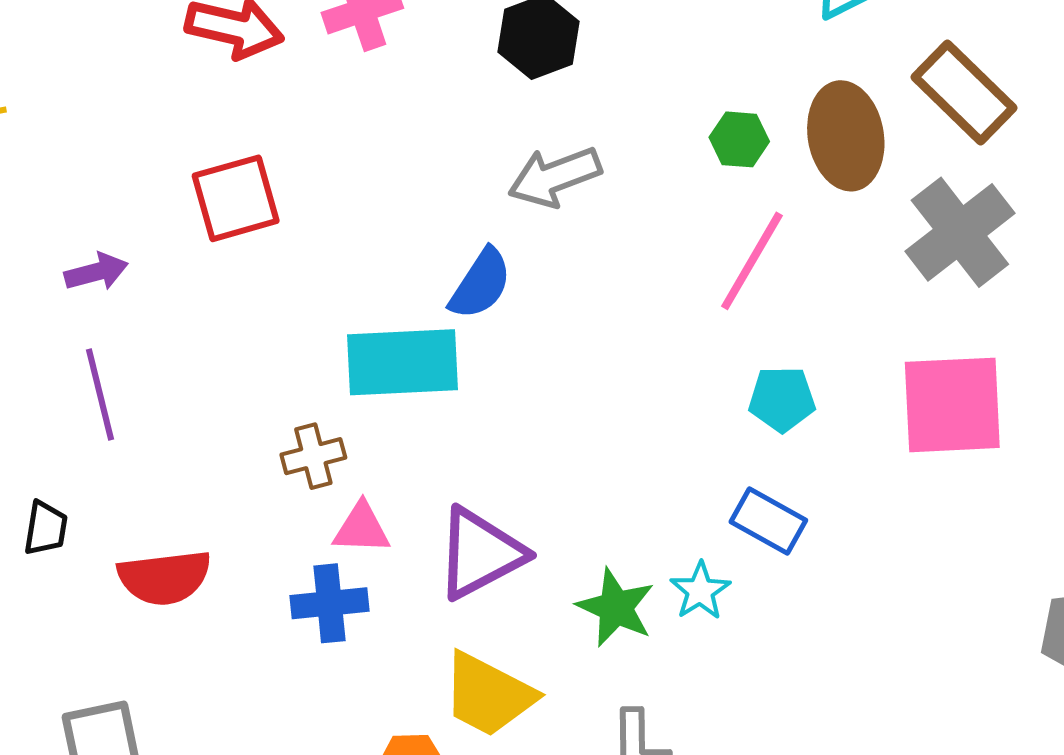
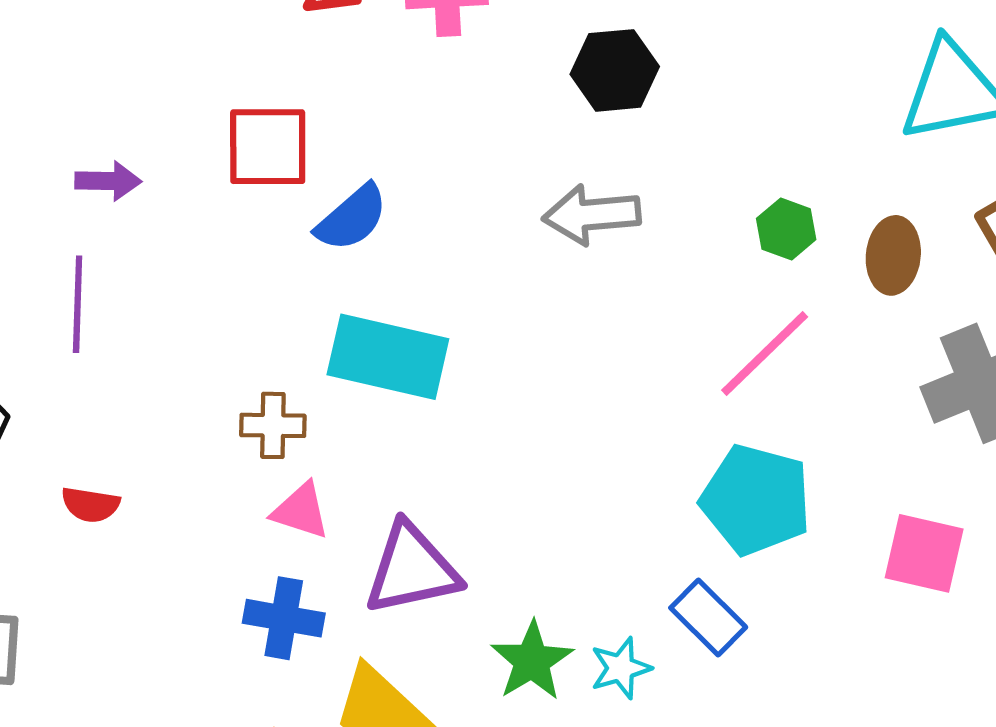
brown ellipse: (846, 136) -> (893, 255), size x0.7
blue semicircle: (481, 284) -> (352, 218), moved
cyan pentagon: (782, 399) -> (756, 500), size x1.6
pink square: (952, 405) -> (924, 553), size x0.7
red semicircle: (164, 577) -> (90, 505), size x0.6
blue cross: (329, 603) -> (284, 618), moved

